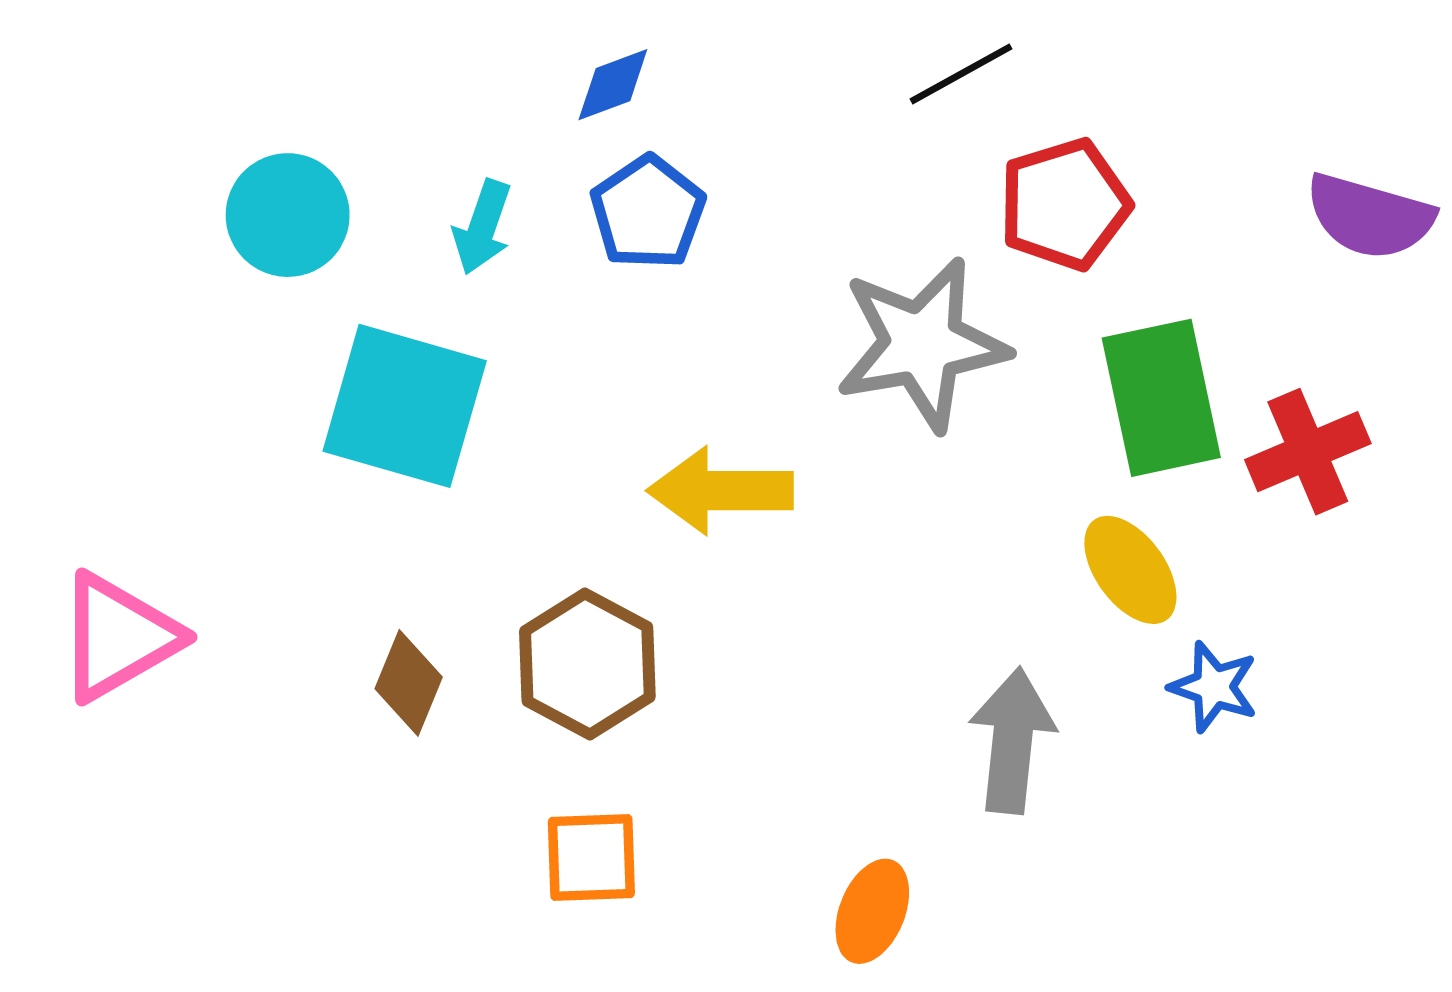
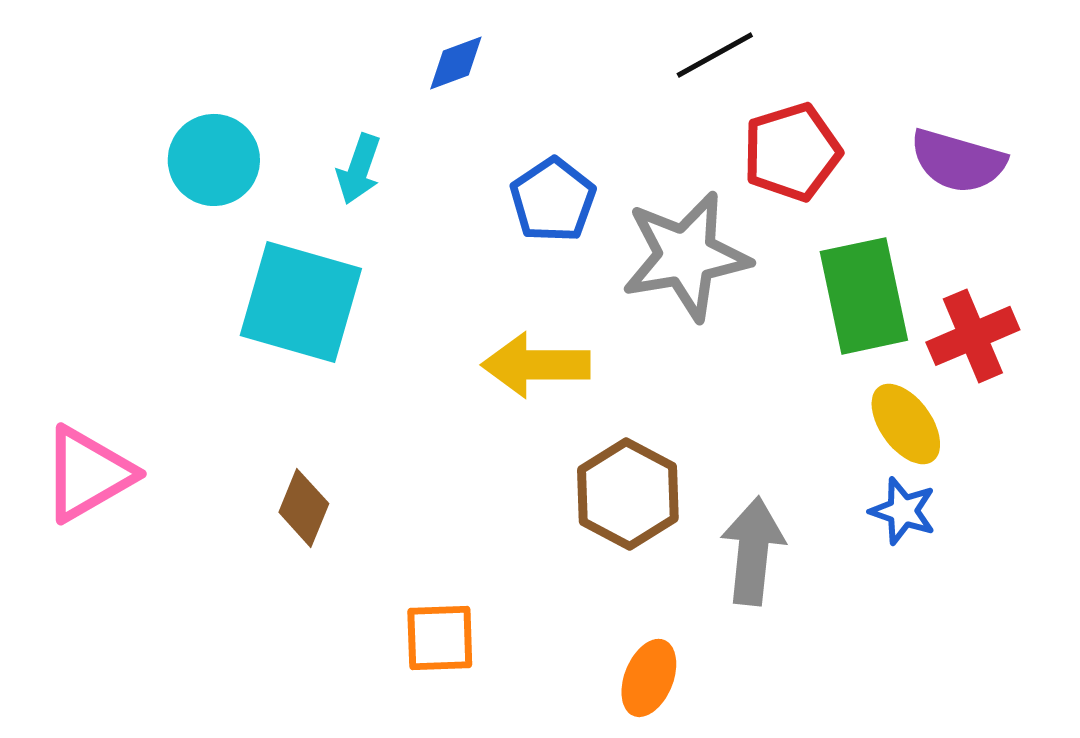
blue pentagon: (648, 212) -> (553, 200), moved
purple semicircle: (1370, 216) -> (958, 161), moved
yellow ellipse: (1130, 570) -> (906, 424), moved
brown hexagon: (587, 664) -> (628, 494), moved

